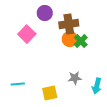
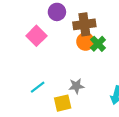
gray star: (75, 78) -> (76, 86), moved
cyan line: (18, 84) -> (38, 87), moved, turned -32

